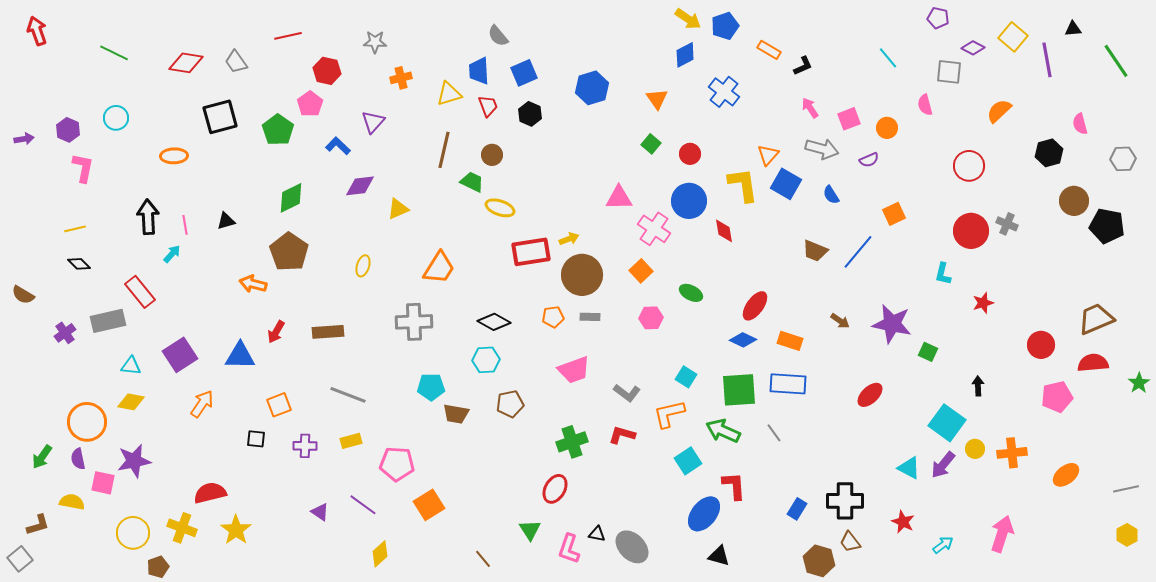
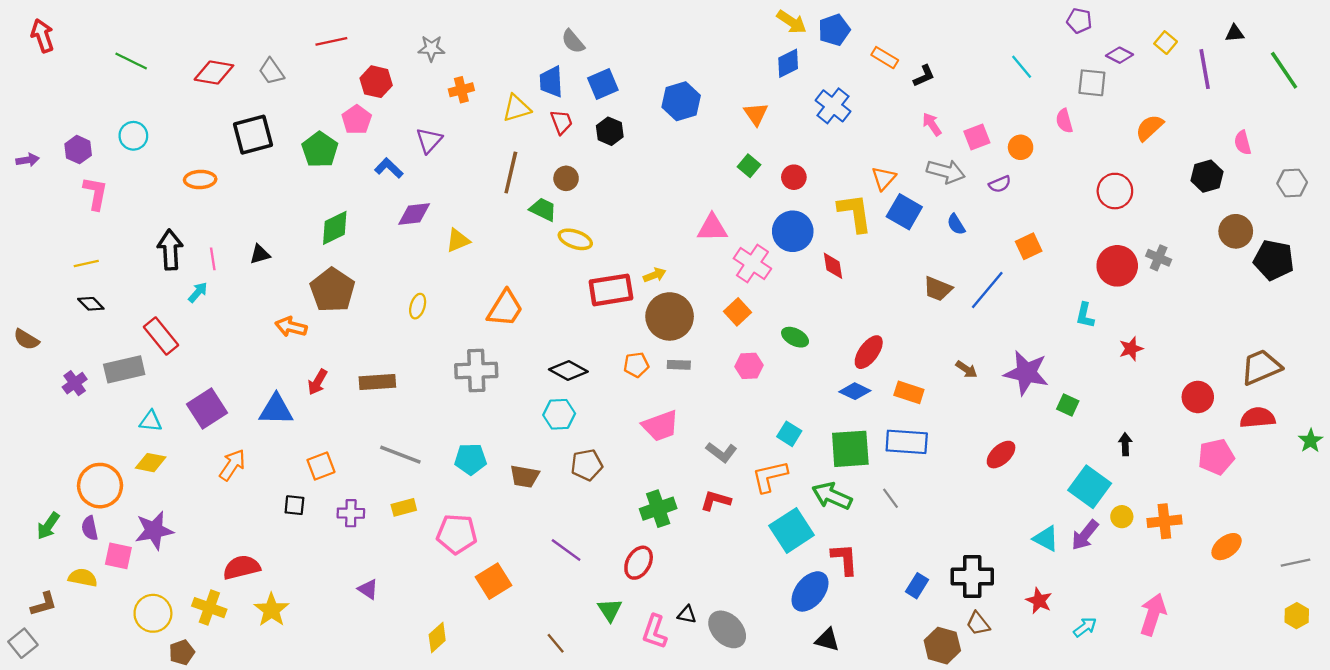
yellow square: (1013, 37) -> (1166, 43), size x0.7
cyan pentagon: (431, 387) -> (471, 459), moved
cyan square: (688, 461) -> (792, 530), size x1.4
purple line: (363, 505) -> (566, 550), moved

